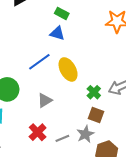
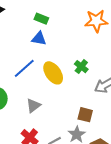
green cross: (94, 92) -> (81, 67), moved

